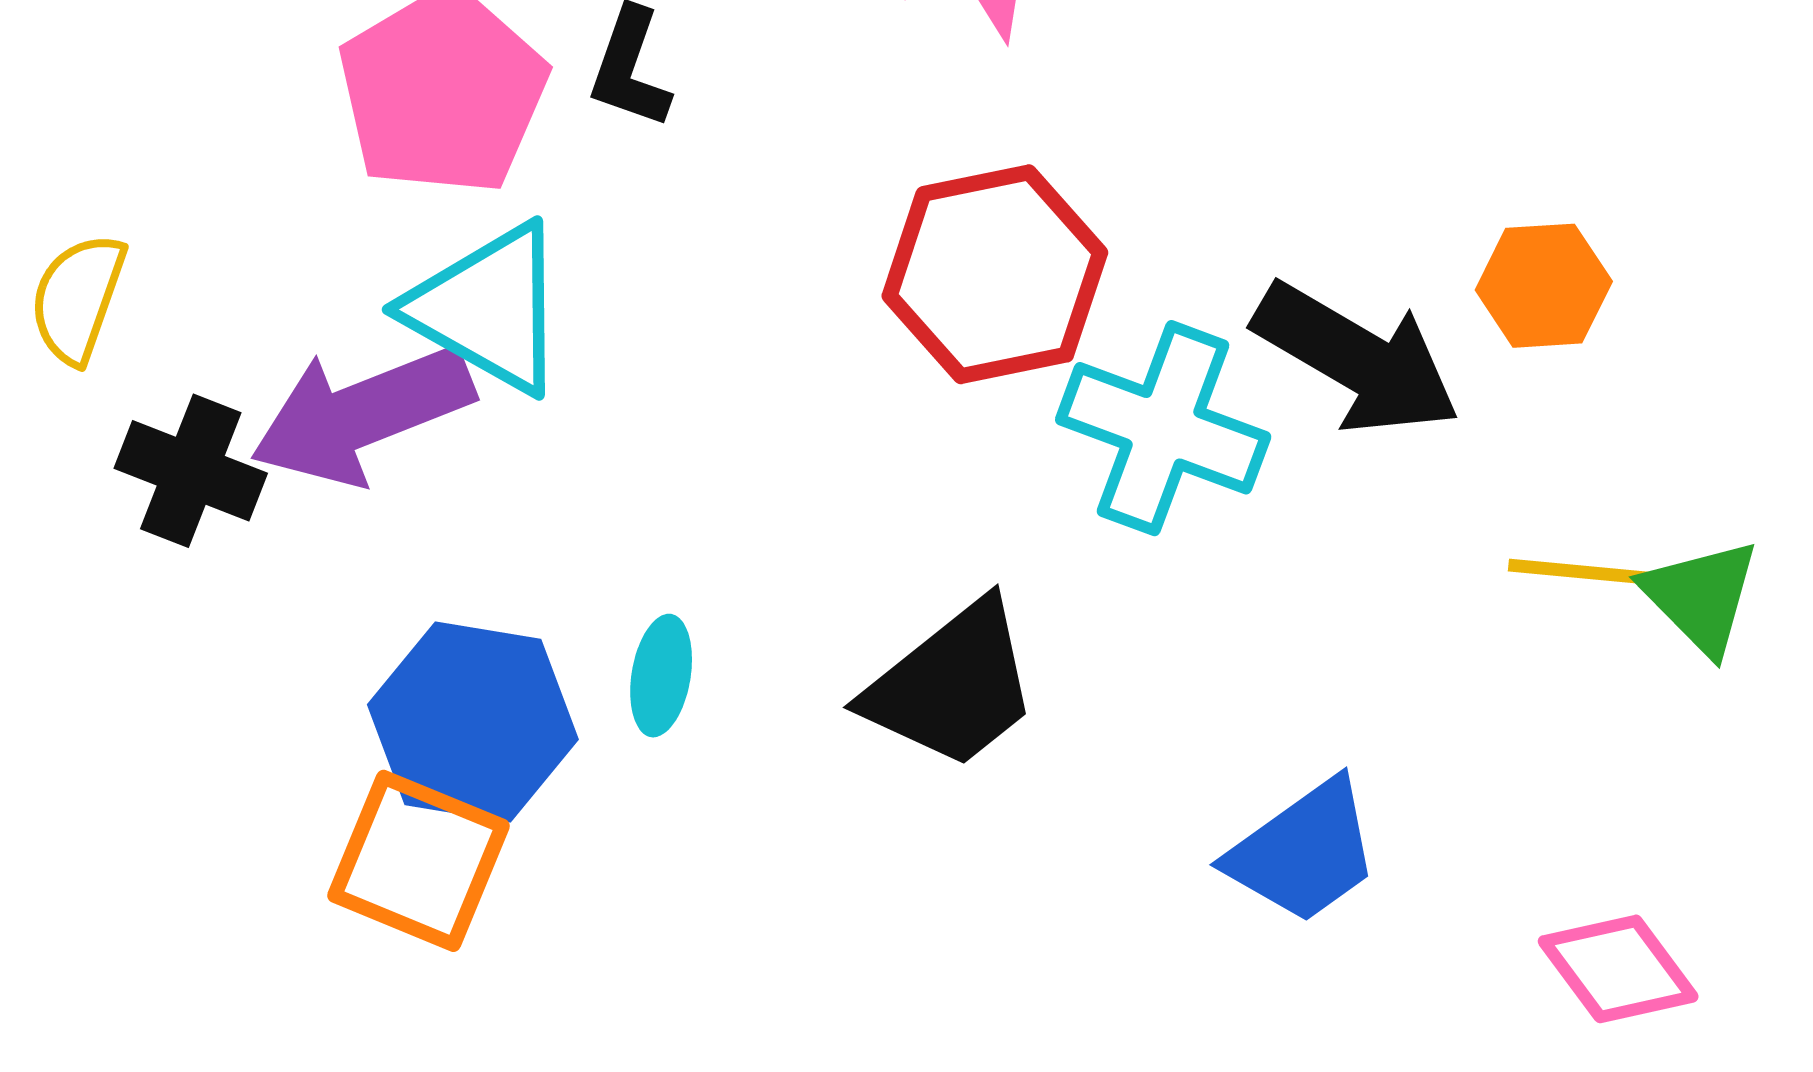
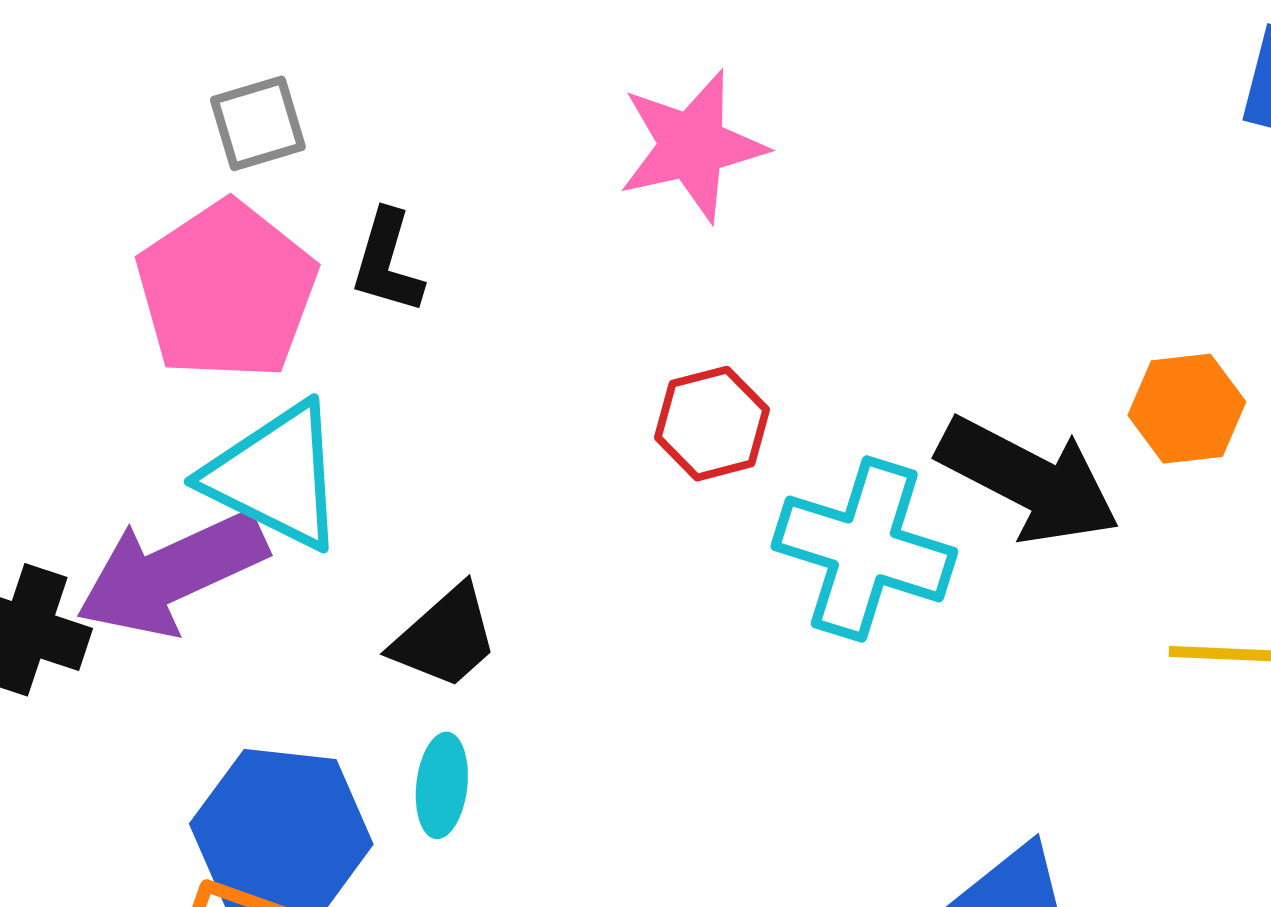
red hexagon: (995, 274) -> (712, 424), size x0.6
black trapezoid: (952, 685) -> (445, 637), moved, size x0.7

